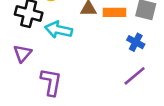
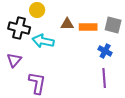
purple line: (135, 76) -> (104, 78), turned -54

